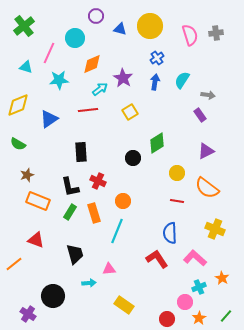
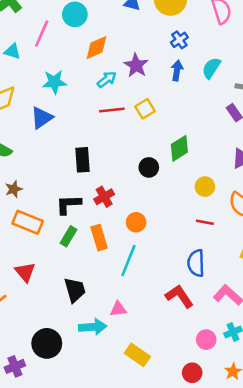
cyan star: (59, 80) -> (54, 82), moved
red line: (88, 110) -> (112, 110), moved
red cross: (98, 181) -> (104, 197), turned 35
black L-shape: (70, 187) -> (68, 204), turned 100
red triangle: (36, 240) -> (25, 272), turned 30
cyan arrow: (89, 283) -> (93, 327), size x1.5
pink circle: (185, 302) -> (206, 340), moved
purple cross: (28, 314) -> (15, 366), turned 35

